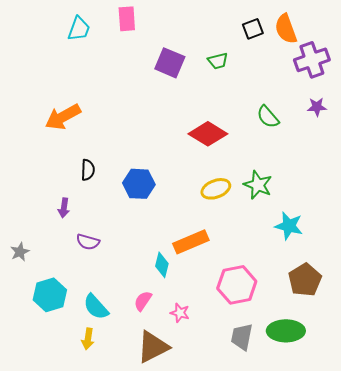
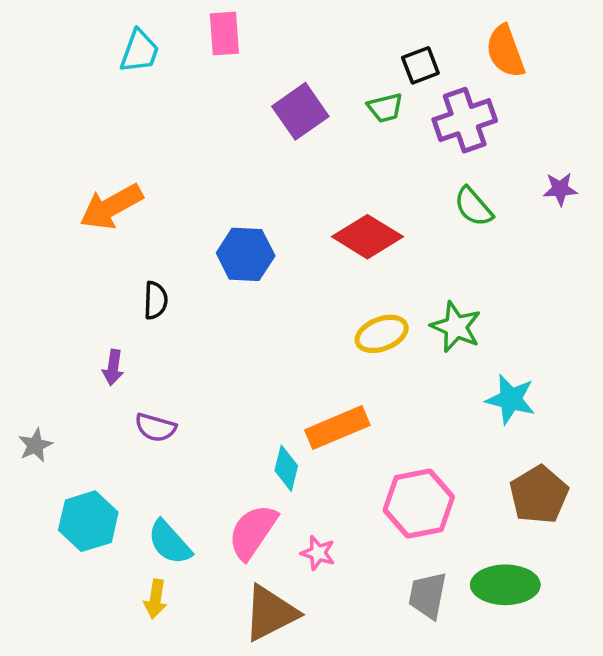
black square: (253, 29) -> (420, 65), moved
purple cross: (312, 60) -> (465, 120), moved
purple square: (170, 63) -> (300, 111), turned 32
blue hexagon: (139, 184) -> (246, 254), moved
pink semicircle: (143, 301) -> (253, 532), size x1.6

